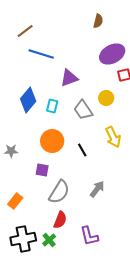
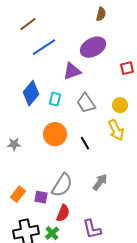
blue line: (41, 54) -> (44, 47), turned -50
purple ellipse: (112, 54) -> (93, 47), moved
yellow circle: (106, 98) -> (120, 105), moved
purple square: (42, 170) -> (41, 197), moved

